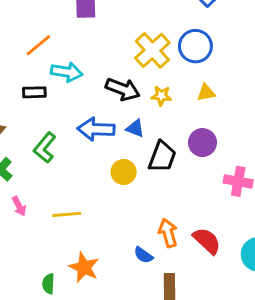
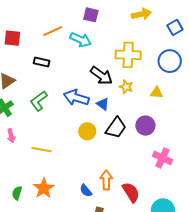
blue circle: (195, 46) -> (170, 61), moved
yellow cross: (152, 50) -> (128, 55), turned 30
cyan arrow: (67, 72) -> (81, 40), moved

